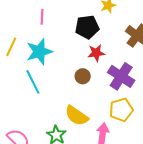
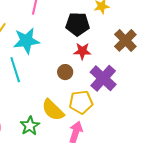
yellow pentagon: (121, 110) -> (81, 102), moved

